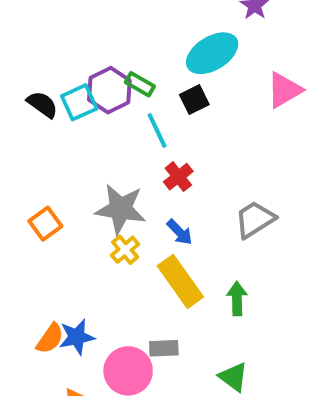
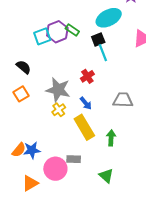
black semicircle: (42, 104) -> (24, 67), moved
cyan line: (157, 131) -> (103, 53), moved
gray trapezoid: (255, 219) -> (123, 100), turned 30

